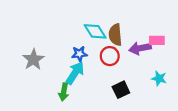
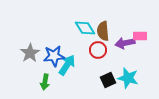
blue star: (79, 54) -> (54, 56), moved, size x1.5
cyan star: (159, 78) -> (128, 78), moved, size x1.5
green arrow: (64, 92) -> (45, 82), moved

